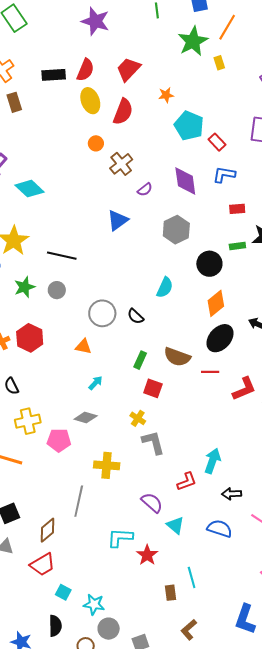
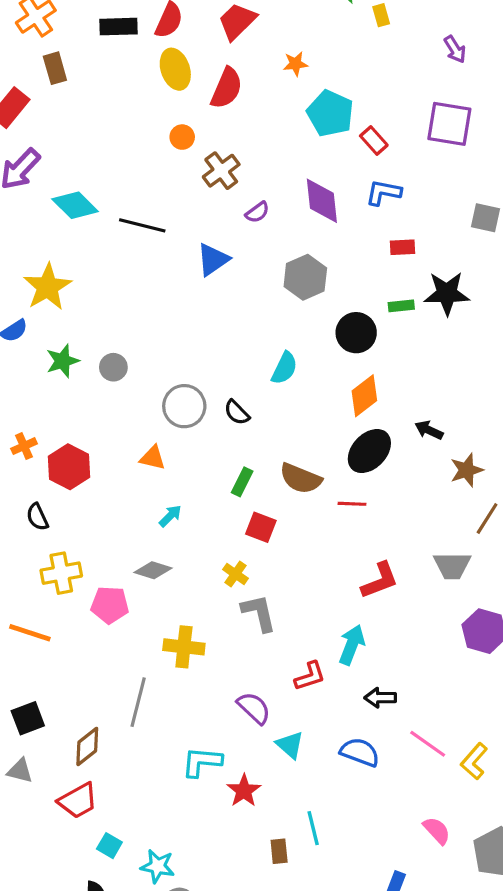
black line: (62, 256) -> (142, 225), moved
red hexagon: (30, 338) -> (69, 467), moved
red L-shape: (244, 389) -> (380, 581), moved

